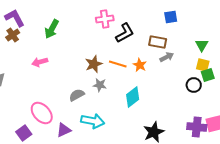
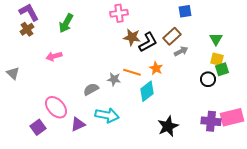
black L-shape: (125, 33) -> (148, 42), moved
brown rectangle: (158, 42) -> (172, 36), turned -54
brown star: (94, 64) -> (132, 37), moved, turned 30
orange line: (118, 64) -> (132, 72), moved
orange star: (140, 65) -> (156, 68), moved

